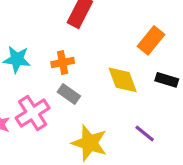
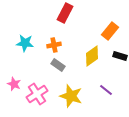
yellow diamond: (123, 80) -> (92, 56), turned 75
pink cross: (33, 113) -> (37, 94), moved

